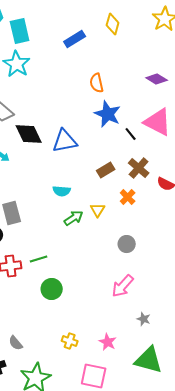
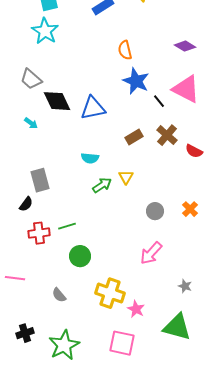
orange cross: (128, 197) -> (190, 209), moved
gray star: (144, 319) -> (185, 286), moved
yellow cross: (70, 341) -> (110, 293), moved, size x1.8
gray semicircle: (16, 343) -> (59, 295), moved

